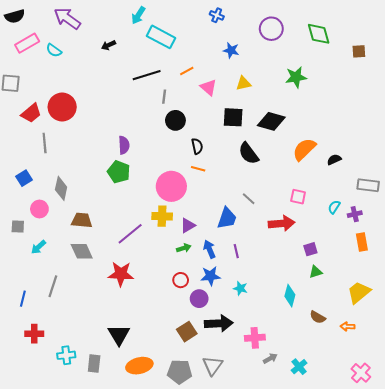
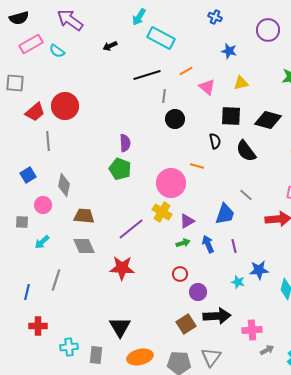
black semicircle: (197, 146) -> (215, 141), moved
yellow cross: (162, 216) -> (162, 212), turned 30
blue star: (210, 276) -> (259, 270), moved

